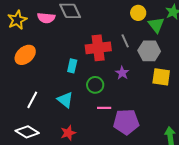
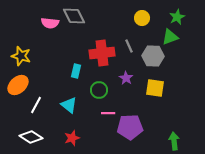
yellow star: (17, 20) -> (21, 56), moved, turned -30
green triangle: (156, 25) -> (170, 37), moved, turned 48
orange ellipse: (25, 55) -> (18, 85), moved
yellow square: (161, 77) -> (155, 88), moved

